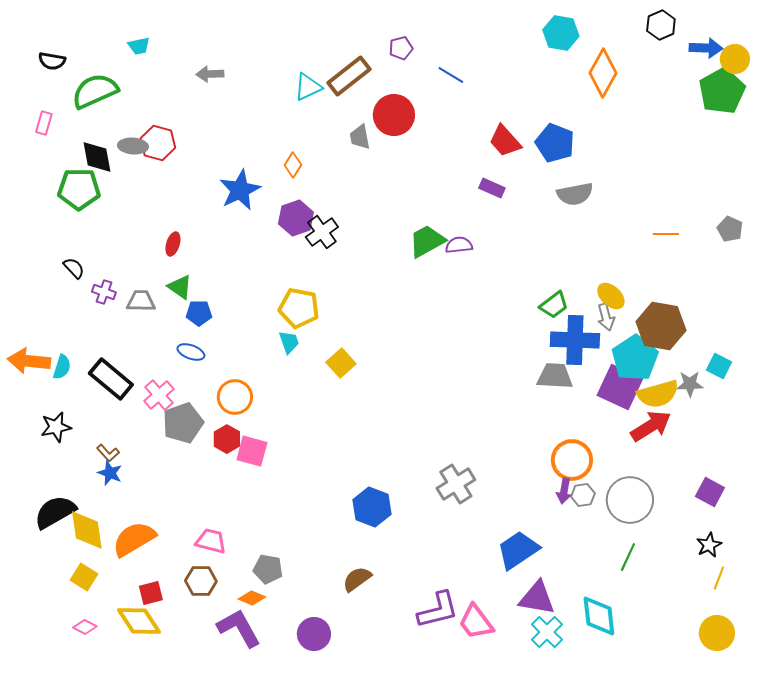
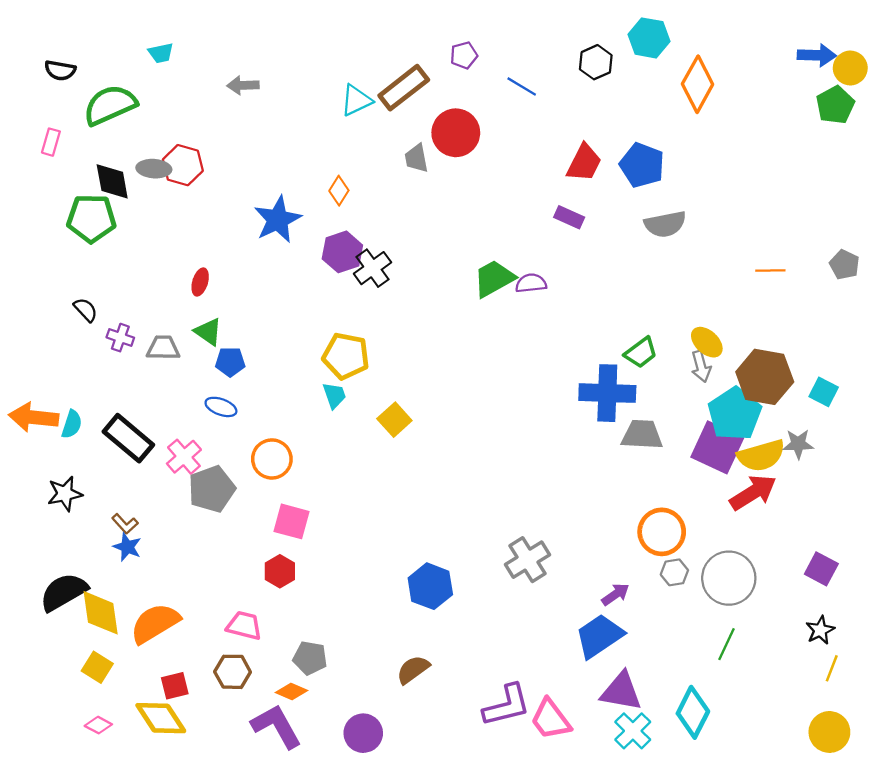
black hexagon: (661, 25) -> (596, 62), moved
green pentagon: (722, 91) -> (835, 105), size x0.7
red trapezoid: (505, 141) -> (584, 163), turned -111
blue cross: (575, 340) -> (607, 393), moved
cyan square: (719, 366) -> (824, 392), moved
red hexagon: (227, 439) -> (280, 571), moved
purple arrow: (564, 491) -> (615, 594), moved, turned -135
cyan diamond: (599, 616) -> (693, 712), turned 33

